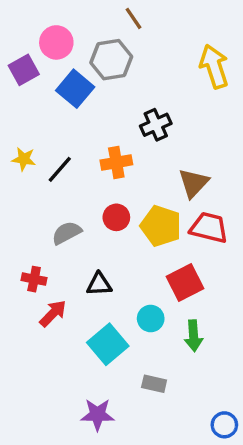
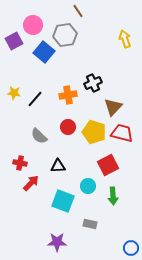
yellow arrow: (214, 66) -> (125, 39), size x0.7
black cross: (156, 125) -> (93, 83), moved
gray semicircle: (67, 233) -> (39, 136), turned -108
cyan square: (108, 344) -> (63, 201), turned -30

